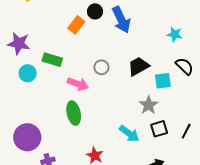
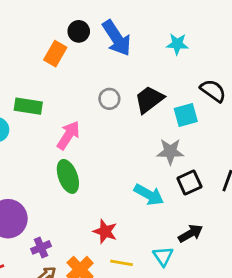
cyan star: (175, 34) -> (177, 44), moved
gray circle: (101, 67) -> (109, 99), moved
pink arrow: (78, 84) -> (68, 135), turned -70
gray star: (148, 105) -> (170, 152), turned -30

